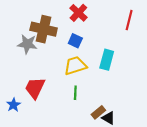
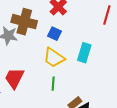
yellow trapezoid: (75, 66) -> (54, 58), turned -130

